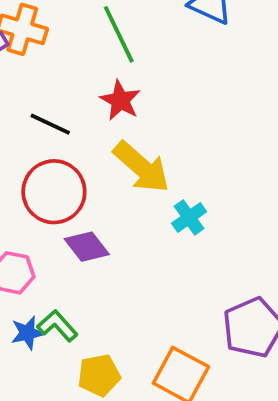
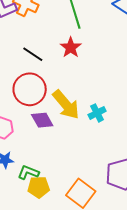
yellow arrow: (141, 167) -> (66, 105), moved
green L-shape: (57, 326) -> (28, 172), moved, turned -35

